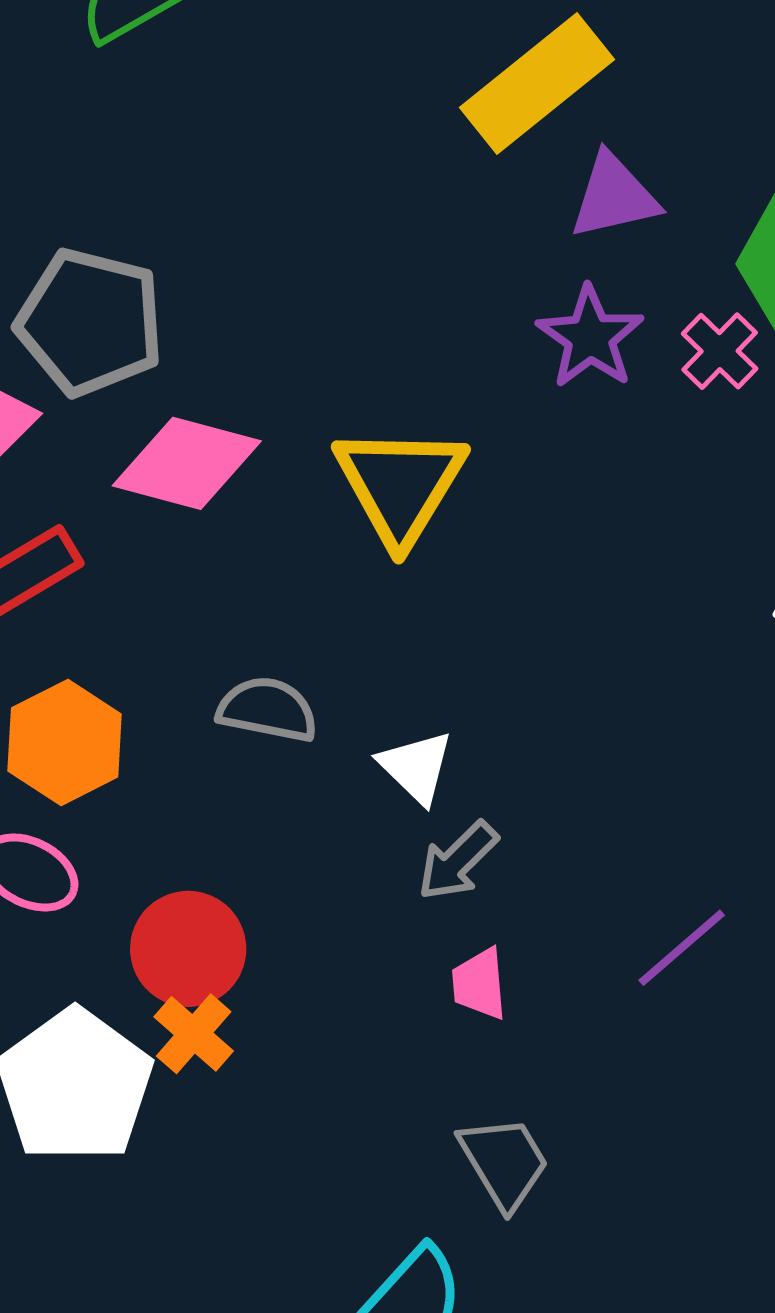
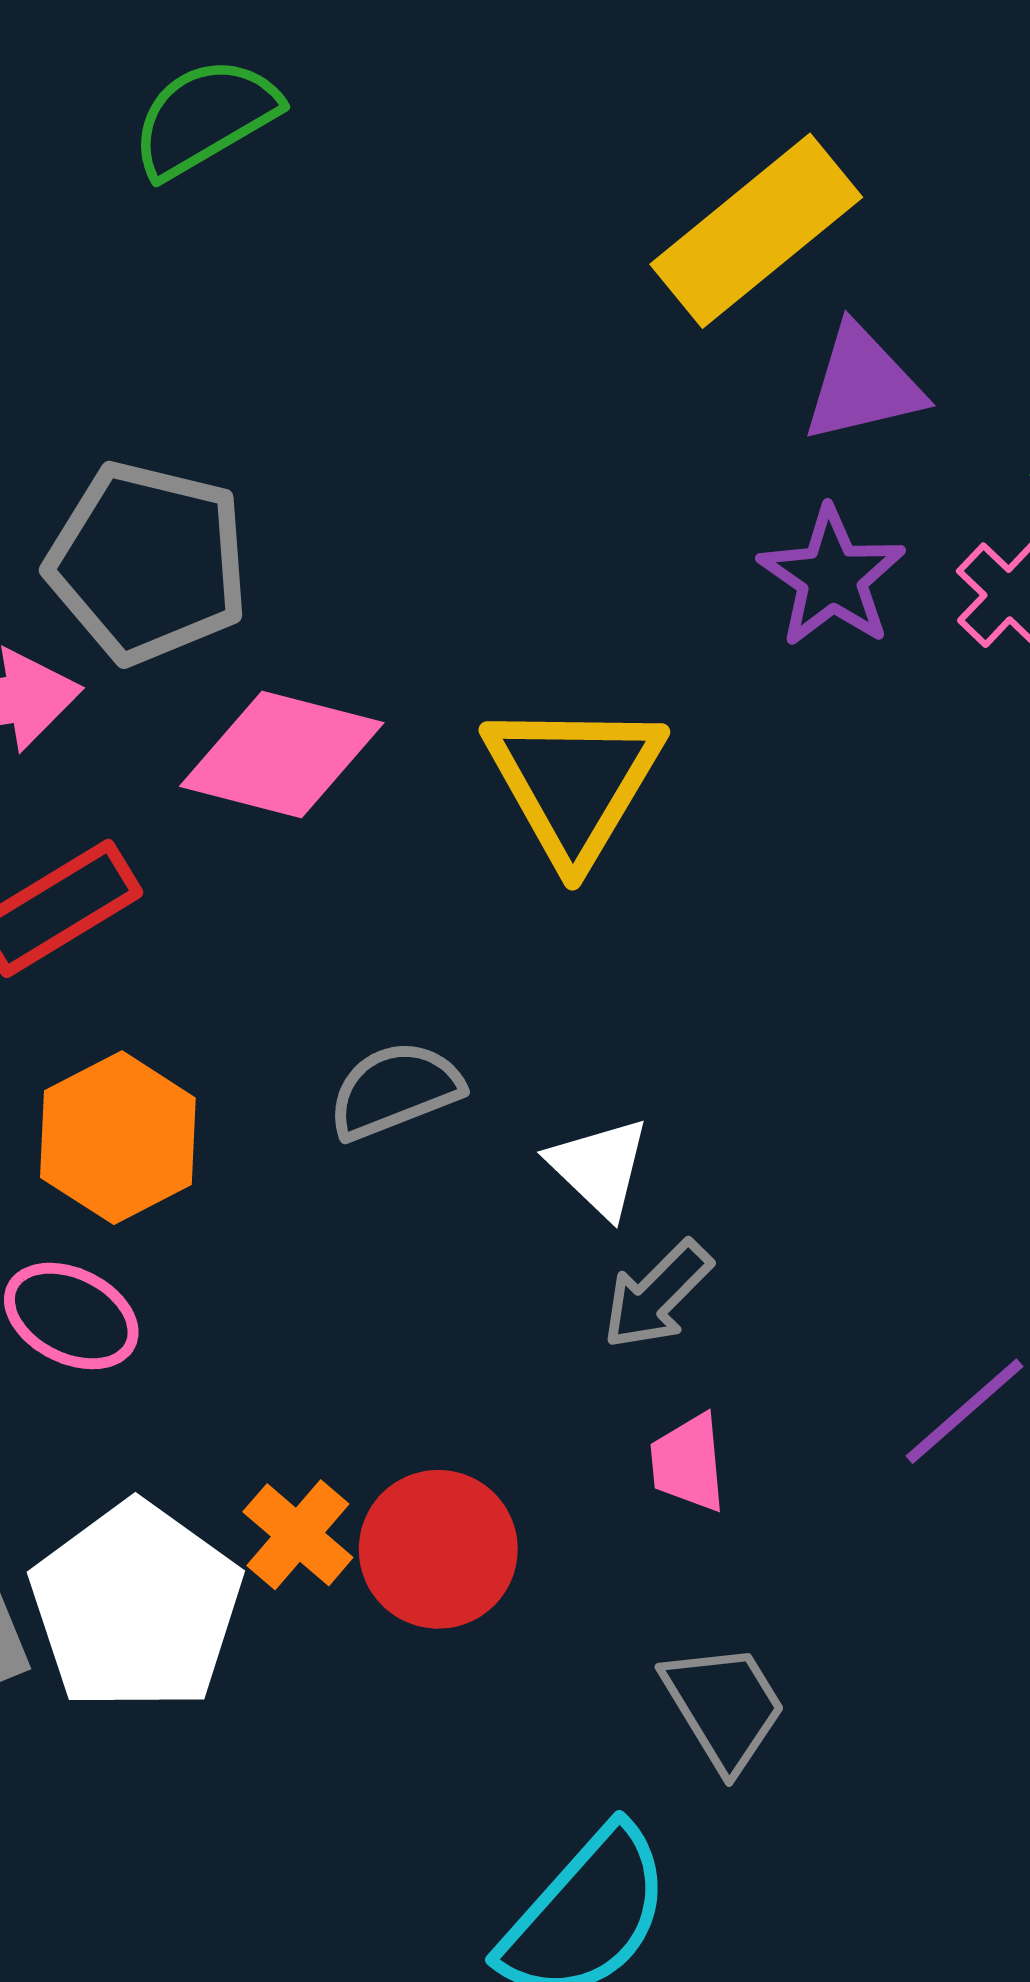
gray semicircle: (267, 709) -> (395, 1090), turned -32
red circle: (188, 949) -> (438, 1549), moved

